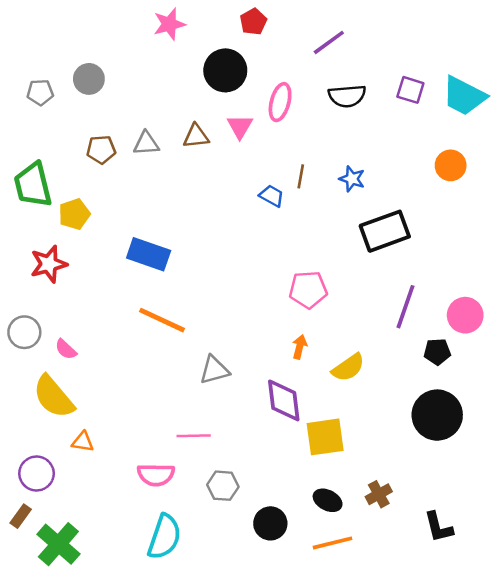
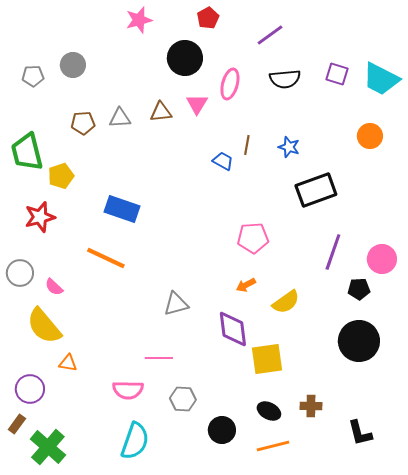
orange line: (162, 320) -> (106, 258), moved
orange arrow: (300, 347) -> (246, 285), turned -132
brown cross: (379, 494) -> (311, 406), turned 30

